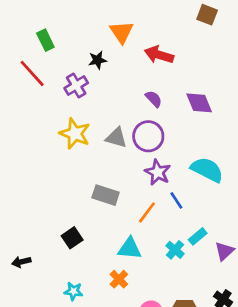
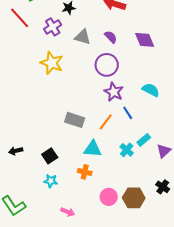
gray triangle: (116, 138) -> (83, 37), moved
cyan semicircle: (207, 170) -> (151, 90), size x0.7
gray rectangle: (106, 195) -> (75, 120), moved
black square: (72, 238) -> (50, 156), moved
black arrow: (21, 262) -> (16, 151), moved
orange cross: (119, 279) -> (85, 172), turned -32

